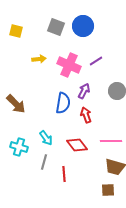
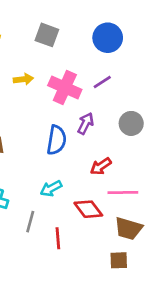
blue circle: (83, 26) -> (108, 38), moved
red arrow: (86, 115) -> (101, 166), moved, turned -105
cyan arrow: (46, 138) -> (51, 188), moved, turned 98
red diamond: (77, 145) -> (88, 209), moved

